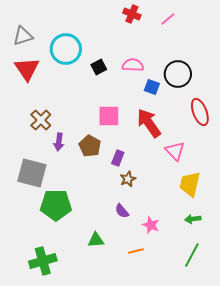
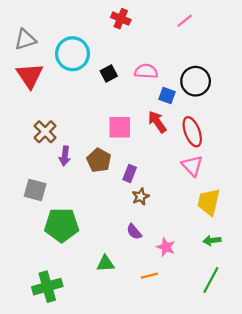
red cross: (132, 14) -> (121, 19), moved
red ellipse: (200, 112) -> (192, 132), moved
red arrow: (149, 123) -> (157, 122), moved, size x0.7
gray square: (32, 173) -> (35, 190), size x0.7

